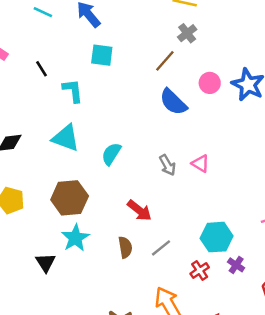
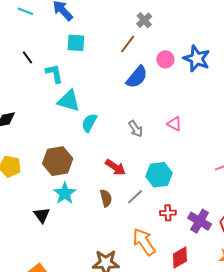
blue semicircle: (173, 102) -> (137, 77), turned -90
cyan triangle: (66, 138) -> (69, 101), moved
pink triangle: (201, 164) -> (174, 124), moved
cyan hexagon: (217, 237) -> (159, 175), moved
purple cross: (236, 265) -> (200, 221), moved, size x1.6
red cross: (200, 270) -> (168, 213), turned 35

